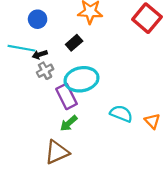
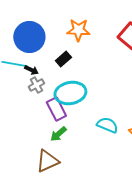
blue circle: (38, 19) -> (29, 37), size x1.8
black arrow: (40, 55) -> (31, 70), turned -136

